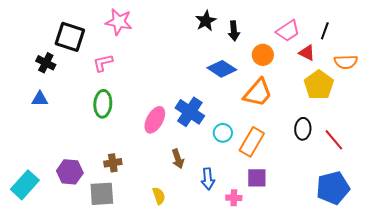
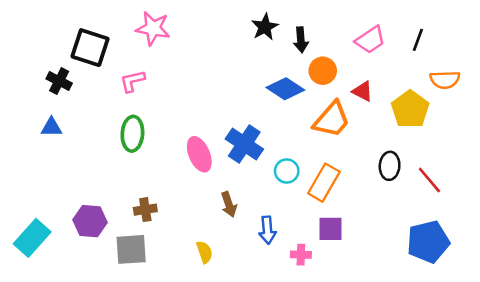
red triangle: (307, 53) -> (363, 91), moved
orange circle: (263, 55) -> (323, 71), moved
pink ellipse: (155, 120) -> (199, 154), turned -52

